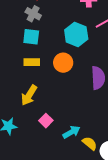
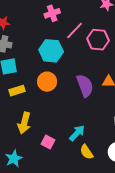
cyan arrow: (71, 132) -> (77, 133), moved
yellow semicircle: (90, 143) -> (87, 152), moved, turned -147

